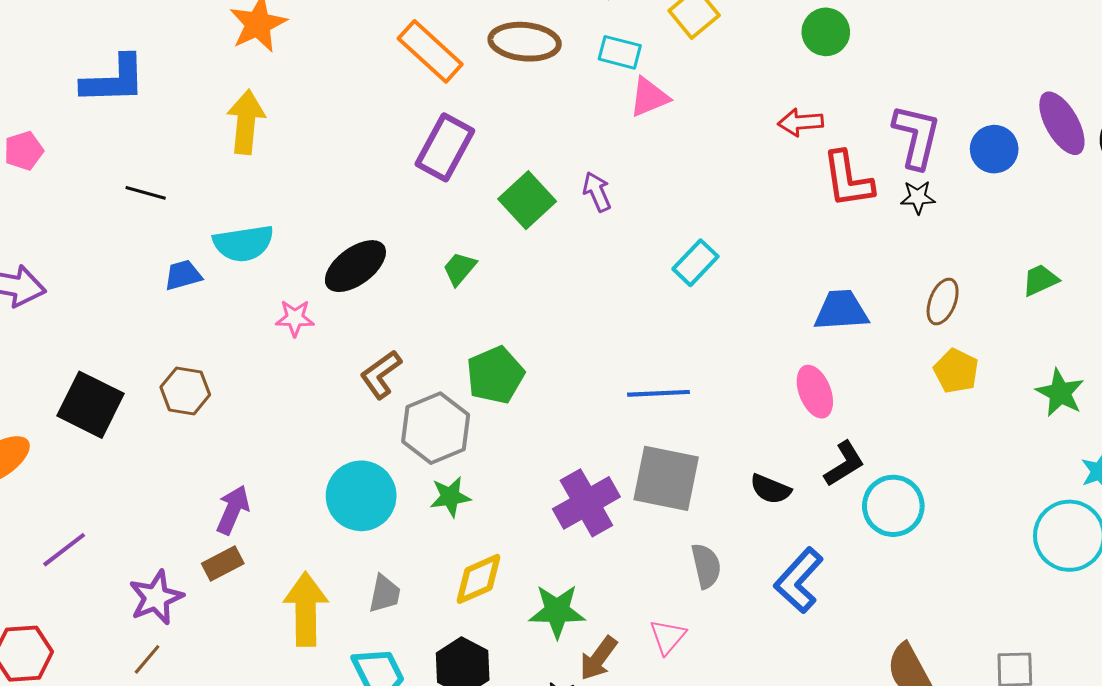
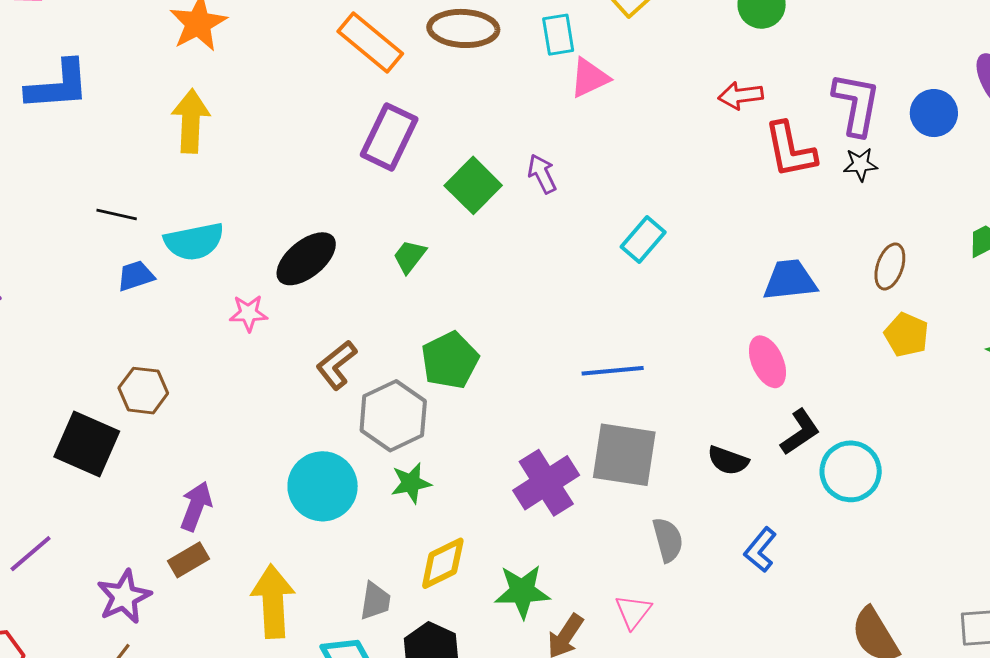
cyan rectangle: (620, 52) -> (558, 35), turned 69
black line: (146, 193) -> (117, 214), moved
black square: (90, 405) -> (87, 444), moved
blue L-shape: (799, 580) -> (760, 550), size x0.7
gray trapezoid: (385, 594) -> (375, 601), moved

